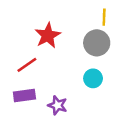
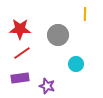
red star: (48, 35) -> (20, 29), moved, turned 30
gray circle: (97, 43) -> (58, 35), moved

